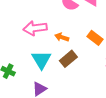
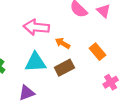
cyan triangle: (41, 60) -> (36, 62), turned 45

